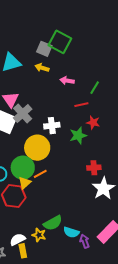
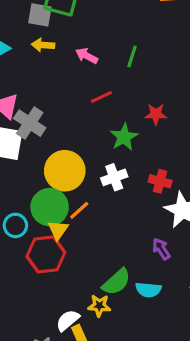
pink arrow: (67, 81) -> (87, 56), turned 32
red line: (81, 105) -> (101, 97), moved
red star: (93, 123) -> (156, 114), moved
white cross: (52, 126) -> (114, 177), moved
red cross: (94, 168) -> (160, 181), turned 32
purple arrow: (85, 241) -> (161, 249), moved

